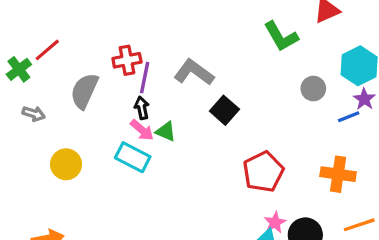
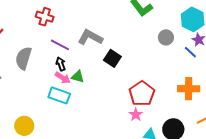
red cross: (127, 60) -> (45, 17), moved, turned 36
purple line: (145, 78) -> (60, 45), turned -66
blue line: (349, 117) -> (190, 52), turned 72
yellow circle: (66, 164) -> (24, 126), moved
pink star: (275, 223) -> (136, 115), moved

